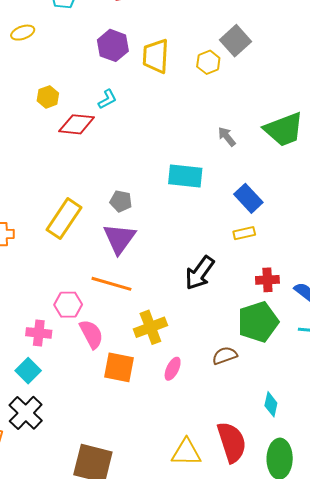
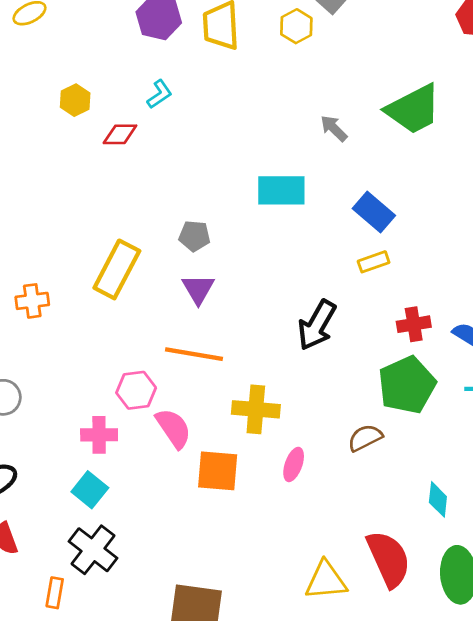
red diamond: (77, 124) -> (120, 134), size x0.7
purple triangle: (119, 239) -> (198, 289), size x0.7
yellow cross: (150, 327) -> (256, 409), turned 32

